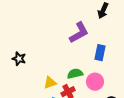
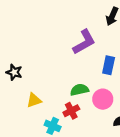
yellow triangle: (50, 83) -> (34, 100), moved

